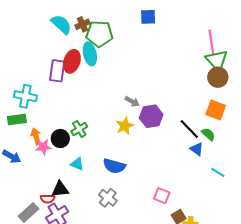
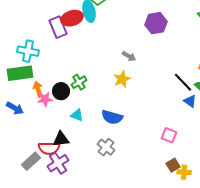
red ellipse: (72, 61) -> (72, 18), turned 55
purple rectangle: (57, 71) -> (58, 27), turned -30
purple hexagon: (151, 116) -> (156, 23), moved
green rectangle: (17, 119) -> (20, 73), size x1.4
pink square: (162, 196) -> (169, 135), moved
red semicircle: (48, 199) -> (49, 148), size x1.5

